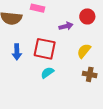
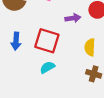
yellow semicircle: (84, 51) -> (90, 47), turned -42

